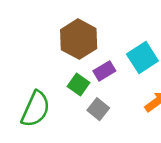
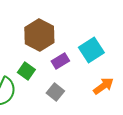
green square: (79, 84) -> (26, 71), moved

